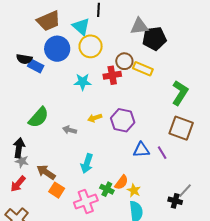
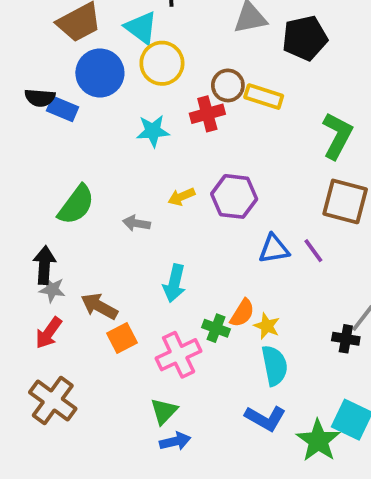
black pentagon: (154, 39) -> (305, 38), moved
orange square: (57, 190) -> (122, 338), turned 35

